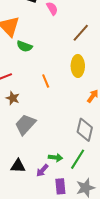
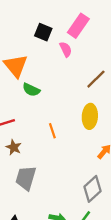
gray trapezoid: (25, 124) -> (26, 178), turned -30
gray diamond: (85, 130) -> (92, 189), turned 30

